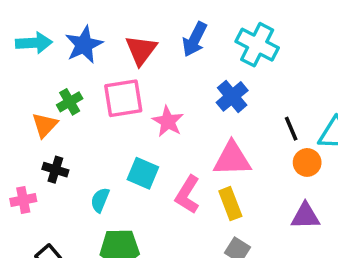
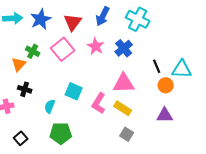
pink square: (123, 98) -> (63, 49), turned -30
green cross: (70, 102) -> (33, 51), turned -32
pink star: (168, 121) -> (96, 46), moved
yellow rectangle: (230, 204) -> (123, 108), turned -36

